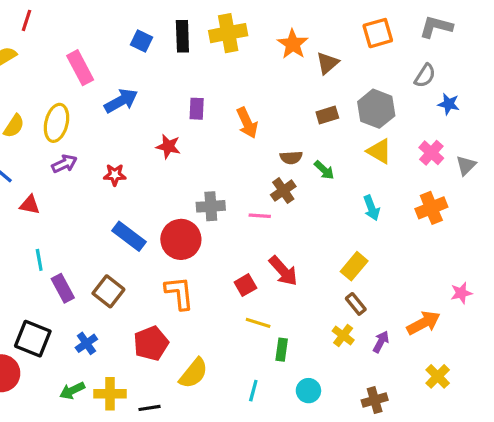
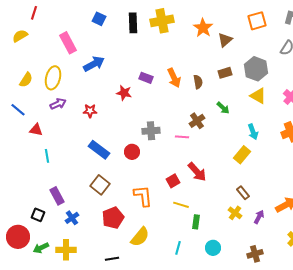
blue square: (142, 41) -> (99, 19), moved
purple rectangle: (197, 109) -> (146, 78), moved, turned -72
brown semicircle: (291, 157) -> (198, 82), moved, turned -96
red circle: (181, 239) -> (132, 152), size x0.6
cyan line: (39, 260) -> (47, 156), moved
yellow rectangle: (354, 266) -> (242, 155), moved
purple rectangle: (63, 288) -> (57, 196), moved
brown square: (108, 291) -> (100, 185), moved
orange L-shape: (179, 293) -> (143, 196), moved
black square: (33, 339) -> (38, 215), size x0.6
green arrow: (72, 391) -> (41, 248), moved
yellow cross: (110, 394) -> (66, 250), moved

